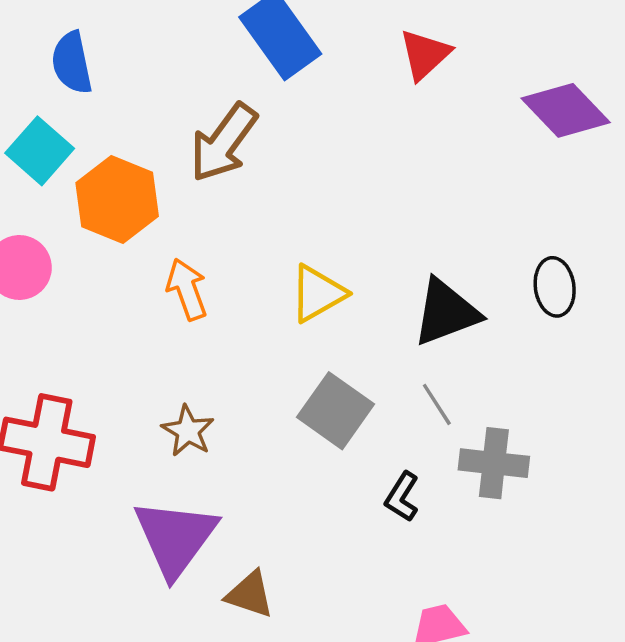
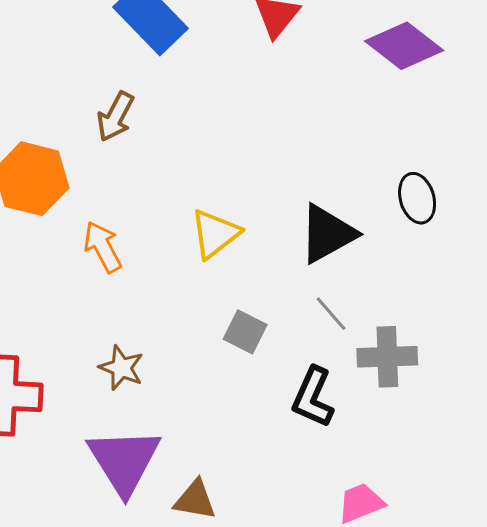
brown arrow: (223, 143) -> (115, 117), size x0.7
gray square: (335, 411) -> (245, 332), size x0.7
black L-shape: (402, 497) -> (313, 397), size x1.4

